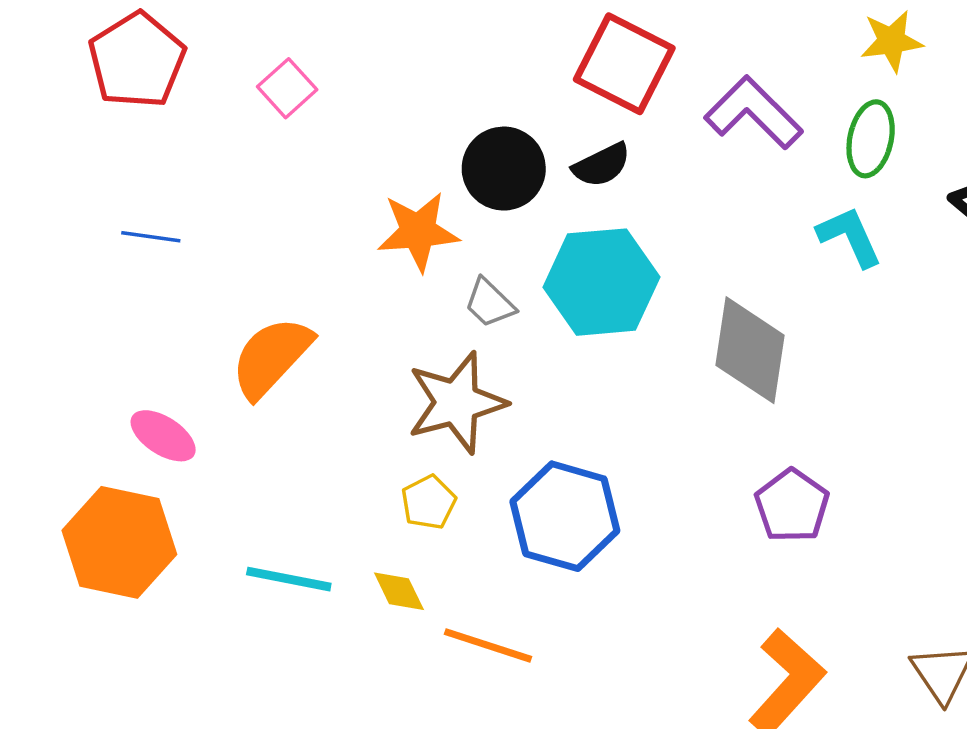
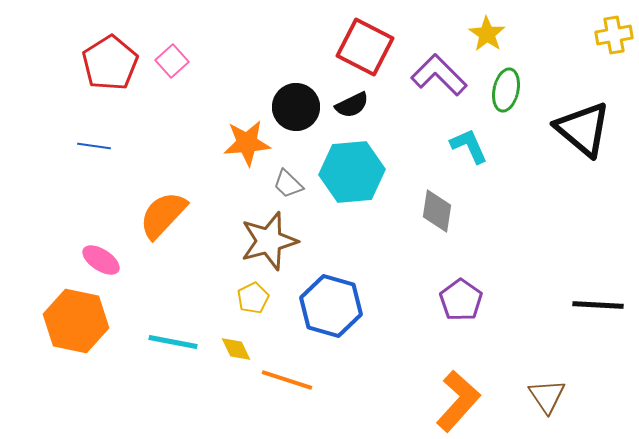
yellow star: (892, 41) -> (487, 34), moved, turned -30
red pentagon: (137, 60) -> (110, 63), moved
cyan L-shape: (850, 237) -> (469, 146), moved
gray diamond: (750, 350) -> (437, 211), size x0.7

